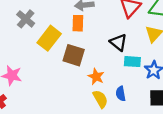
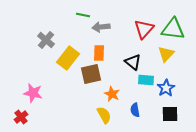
orange rectangle: (78, 23) -> (99, 53), moved
brown square: (74, 55) -> (91, 74), turned -30
yellow semicircle: (100, 99) -> (104, 115), moved

